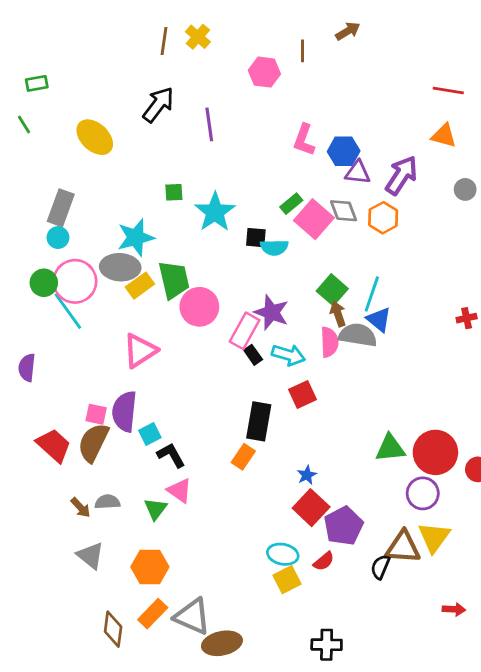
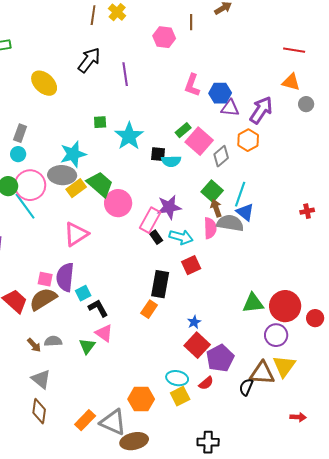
gray circle: (465, 189) -> (306, 104), moved
gray rectangle: (61, 208) -> (20, 133), size x0.7
gray diamond: (344, 211) -> (221, 156), moved, turned 70
green trapezoid: (174, 280) -> (100, 184), turned -36
purple star: (271, 312) -> (169, 207), turned -30
brown semicircle: (93, 443) -> (43, 299), turned 32
orange hexagon: (150, 567) -> (141, 399), moved
brown diamond: (113, 629) -> (39, 411), moved

